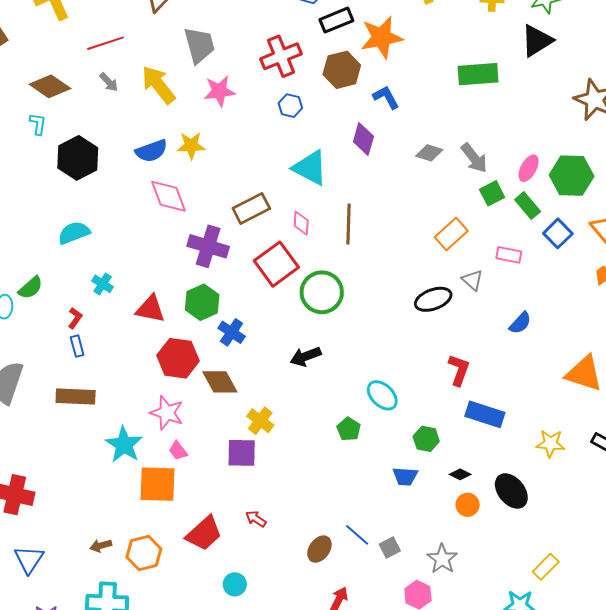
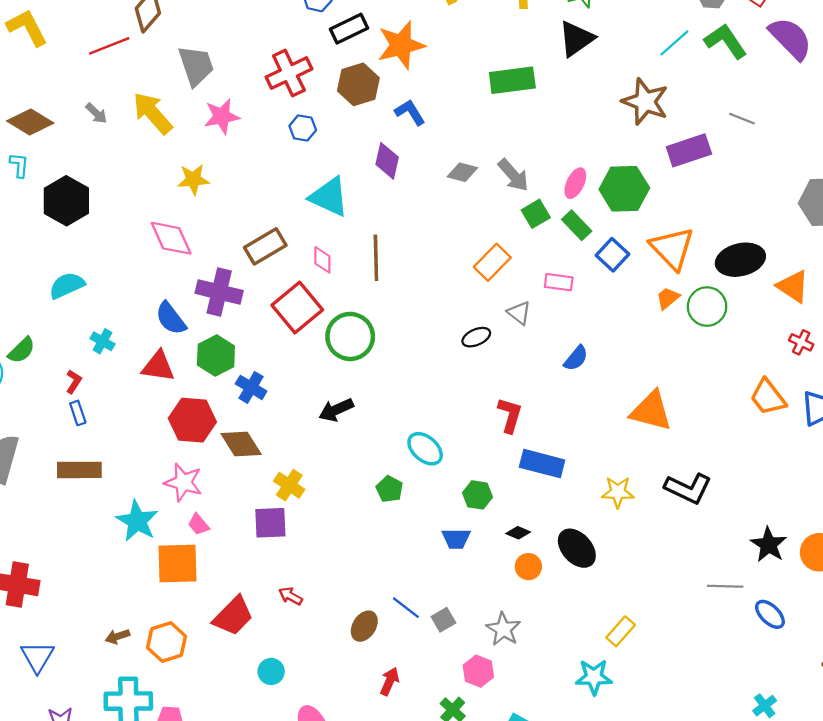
red line: (106, 43) -> (109, 46), moved
blue semicircle: (151, 151) -> (171, 318), moved, turned 76
black ellipse: (433, 299) -> (476, 337), size x0.7

